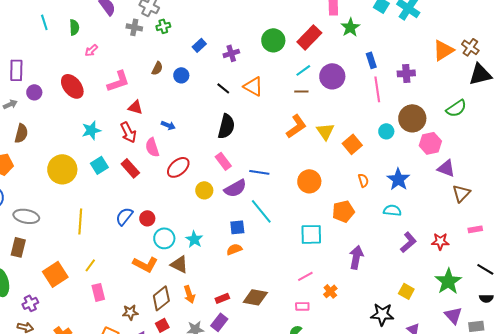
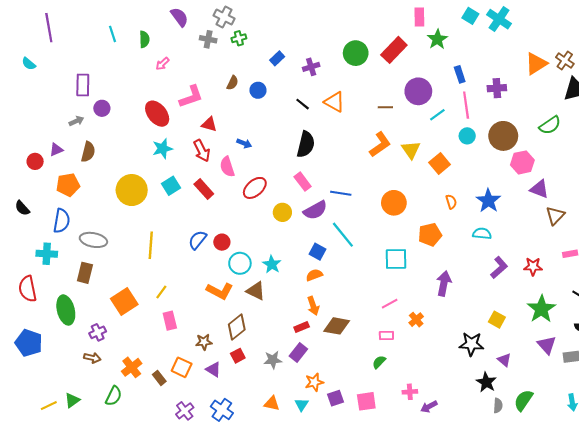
cyan line: (303, 70) -> (437, 115), moved
red ellipse: (72, 86) -> (157, 114), moved
cyan circle: (386, 131) -> (467, 136), moved
blue square: (237, 227) -> (317, 252), turned 35
orange arrow: (189, 294) -> (313, 306), moved

